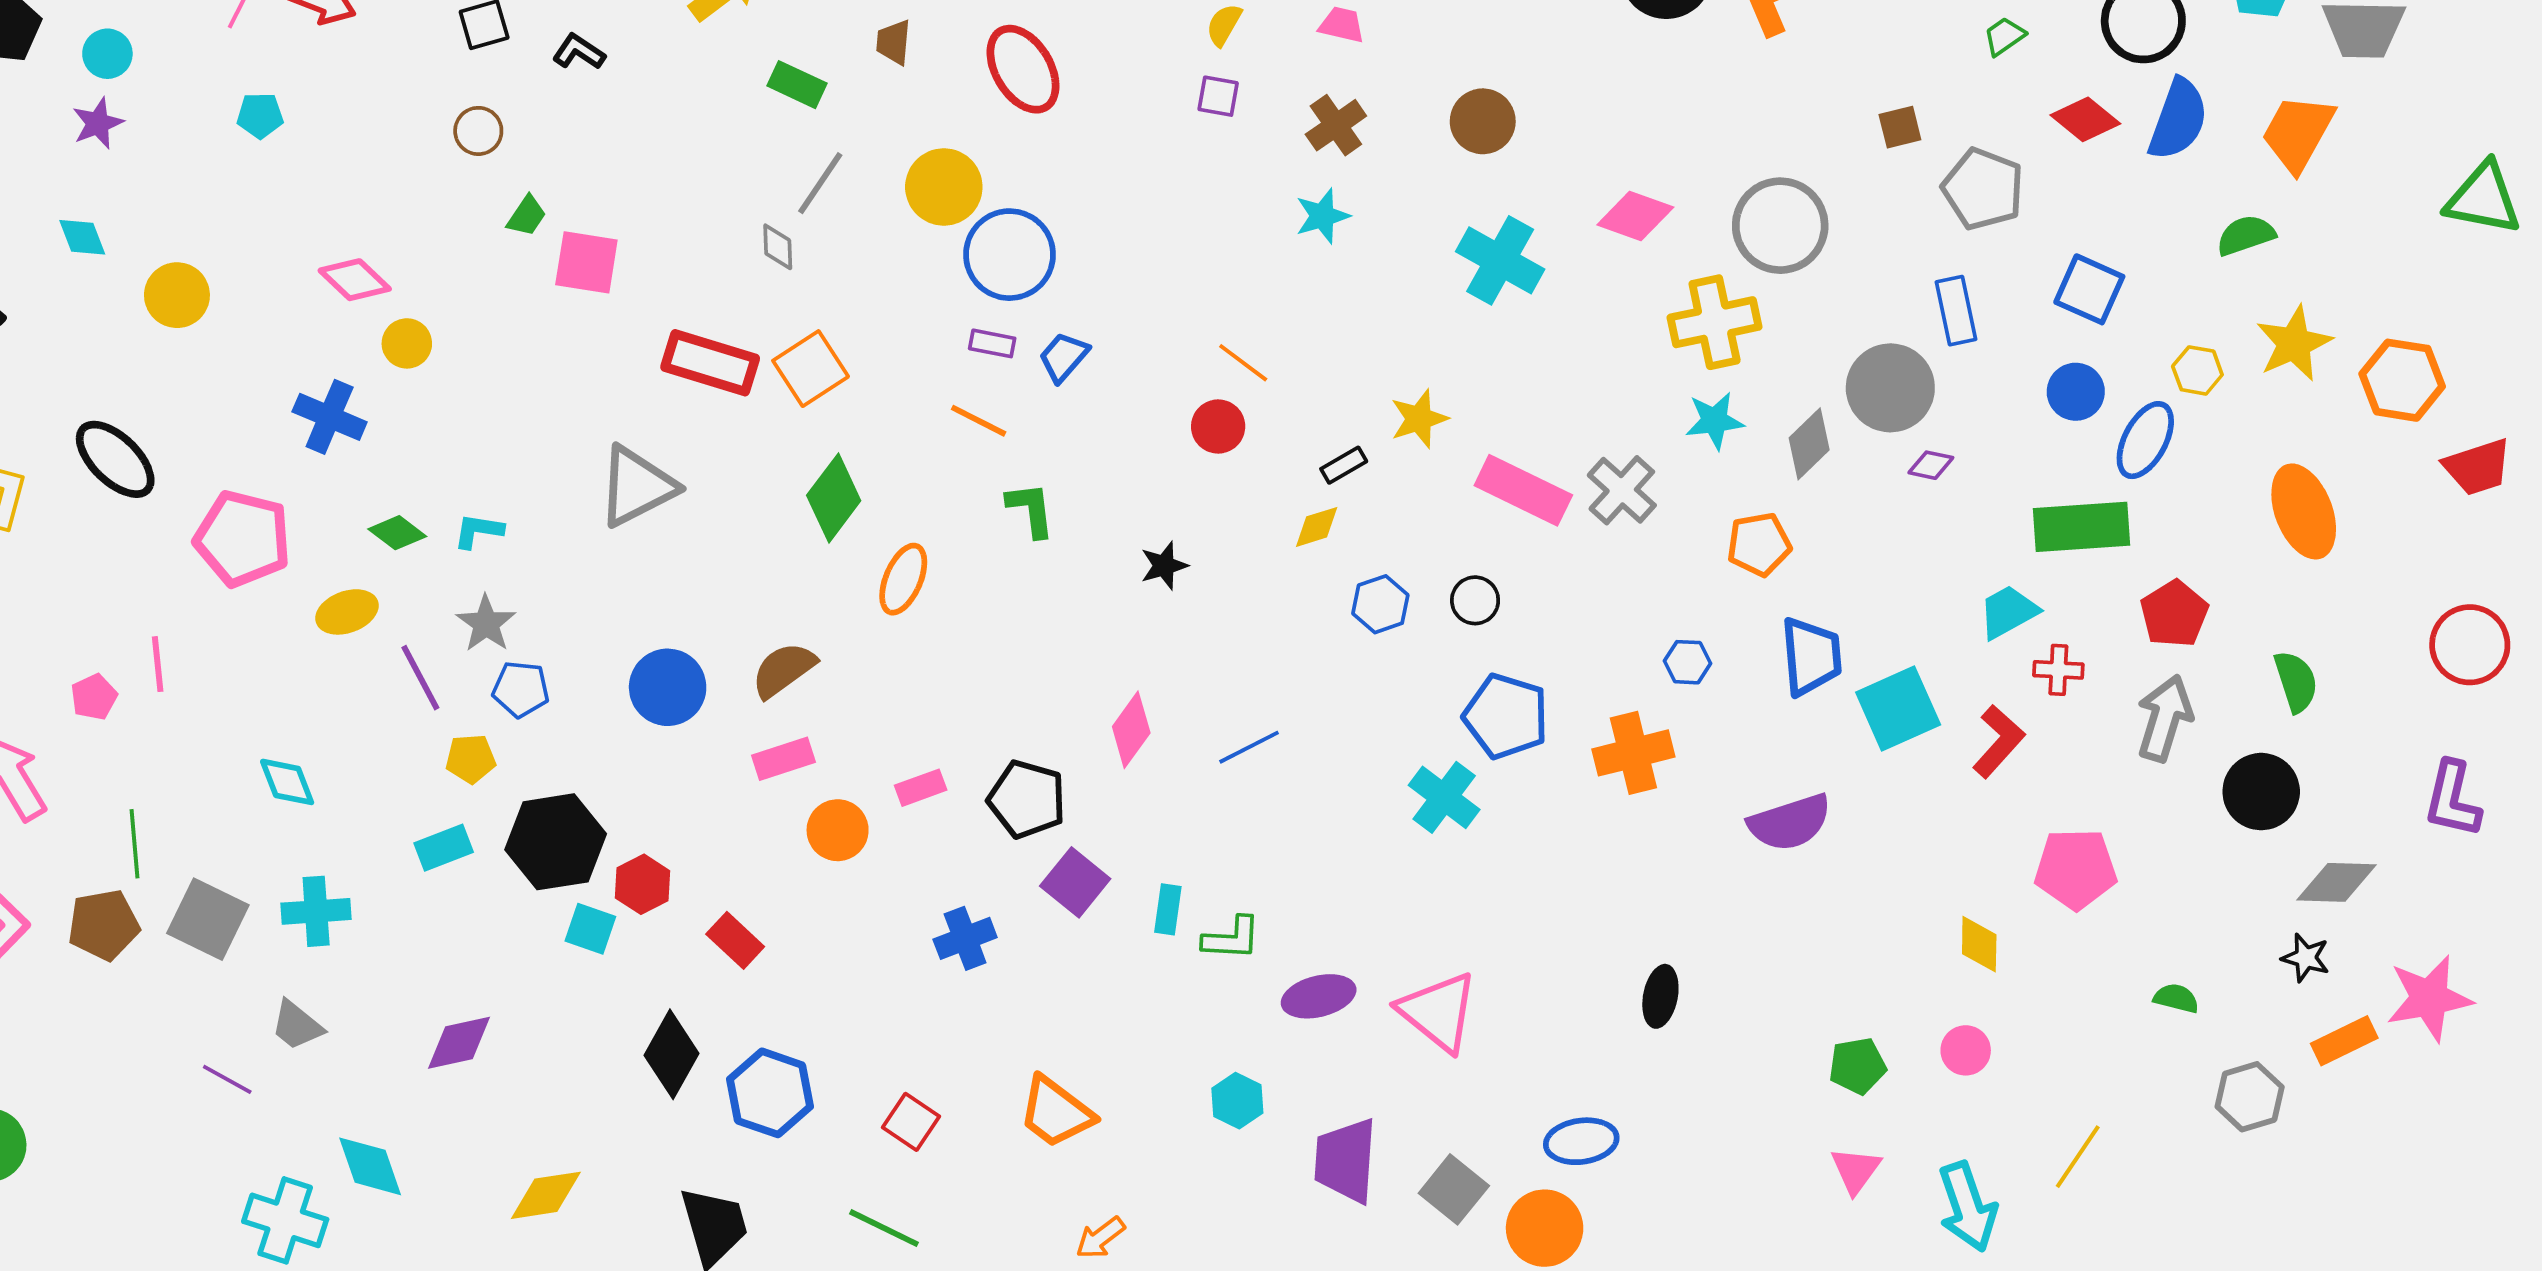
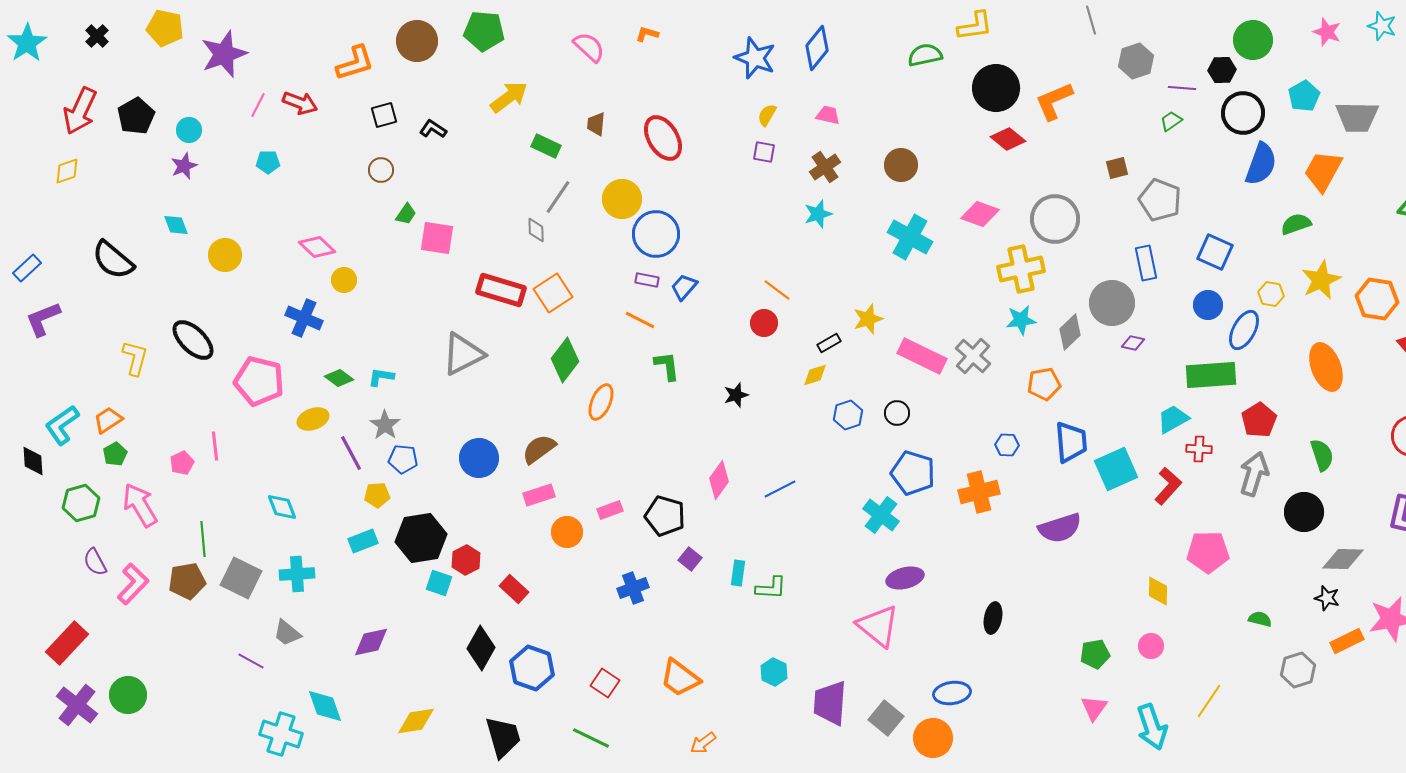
red diamond: (2085, 119) -> (1008, 139), moved
purple square: (1075, 882) -> (690, 559), size x0.7
purple ellipse: (1319, 996) -> (905, 578), moved

